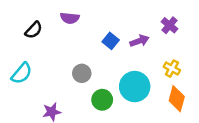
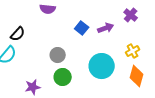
black semicircle: (34, 30) -> (18, 34), moved
yellow cross: (172, 69) -> (133, 51), turned 32
green circle: (102, 100) -> (63, 77), moved

